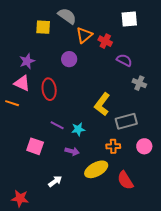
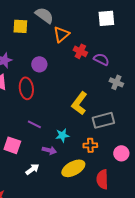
red cross: (105, 41) -> (80, 51), moved
purple circle: (69, 59) -> (39, 64), moved
cyan star: (78, 129) -> (62, 135), moved
pink circle: (144, 146) -> (121, 153), moved
red semicircle: (125, 180) -> (102, 179), turned 30
white arrow: (55, 181) -> (32, 169), moved

